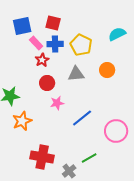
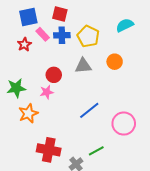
red star: (42, 60) -> (24, 44), moved
pink star: (57, 103) -> (47, 92), moved

